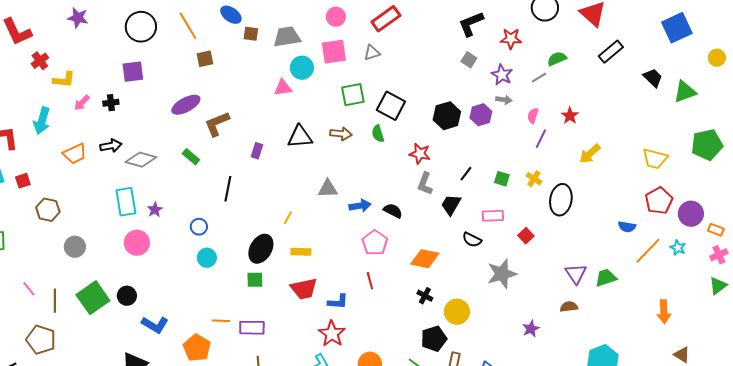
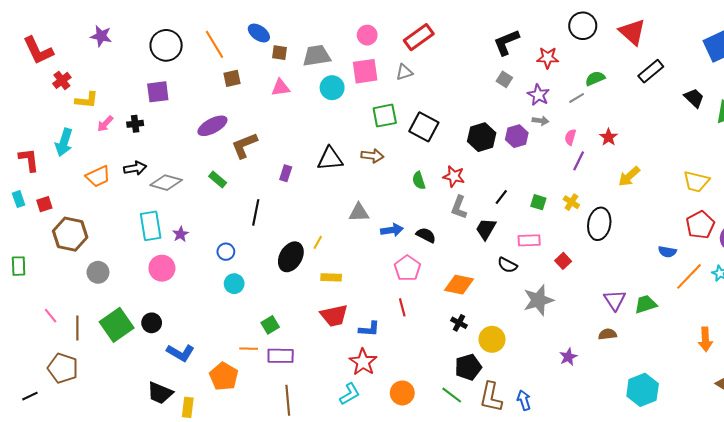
pink triangle: (283, 88) -> (281, 88), moved
green semicircle: (378, 134) -> (419, 180), moved
brown hexagon: (48, 210) -> (70, 234), size x1.4
black ellipse: (261, 249) -> (291, 257), moved
green square: (255, 280) -> (270, 325), moved, turned -30

